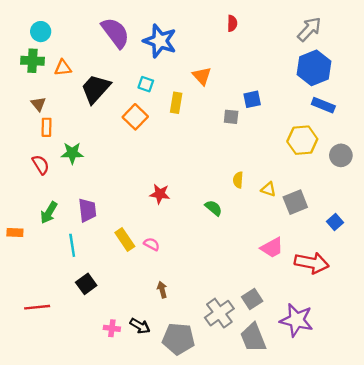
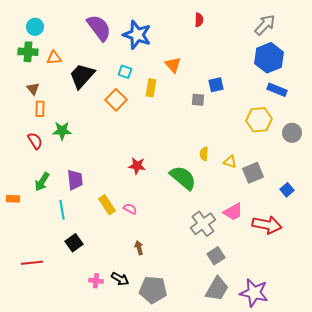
green semicircle: (214, 208) -> (183, 178), size x1.8
gray cross: (219, 313) -> (203, 224), moved
purple star: (296, 320) -> (254, 293), moved
gray trapezoid: (253, 338) -> (217, 289), turned -128

